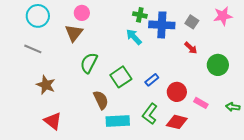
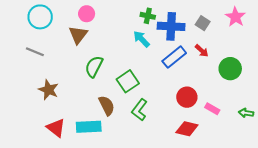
pink star: (223, 16) -> (235, 17), turned -30
blue rectangle: (152, 80) -> (174, 57), moved, size x1.6
green L-shape: (150, 114) -> (139, 110), moved
cyan rectangle: (118, 121) -> (89, 127), moved

